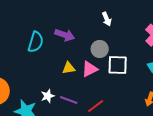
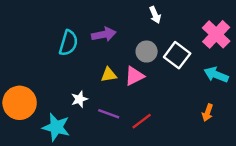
purple arrow: (65, 35) -> (104, 34), turned -30
white square: (118, 65) -> (177, 55), moved, turned 35
white star: (48, 96) -> (79, 99), moved

